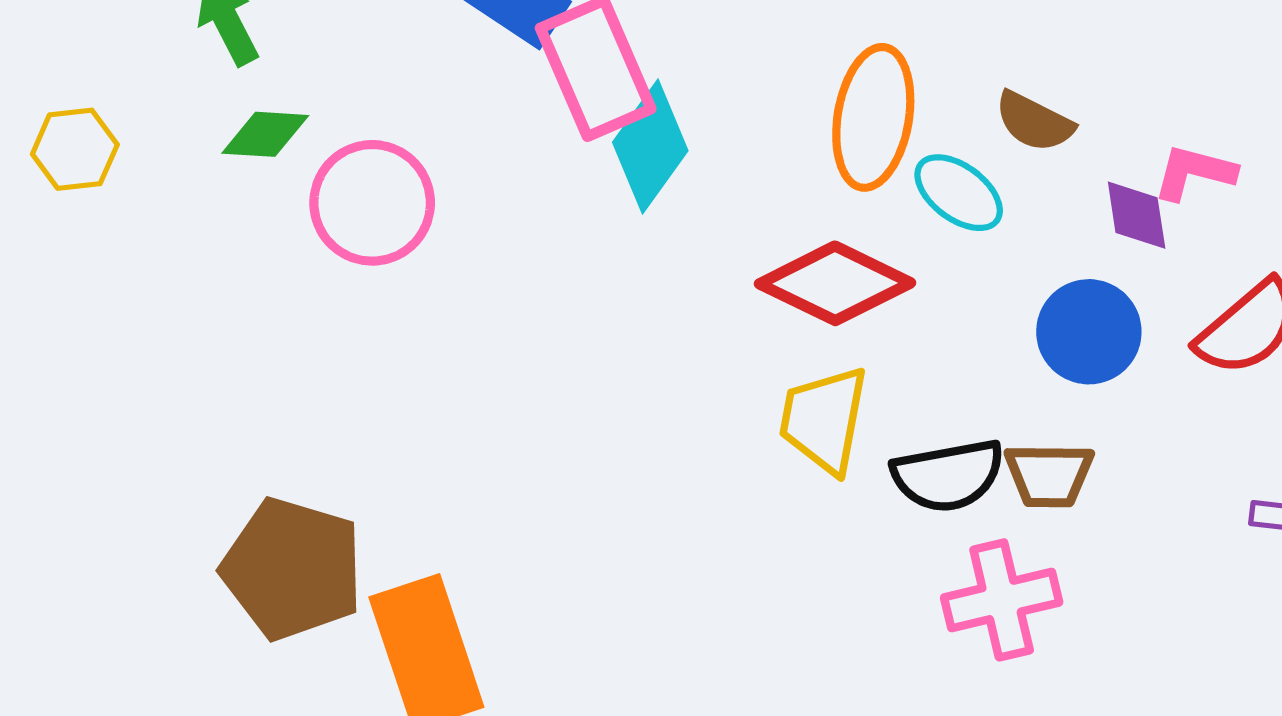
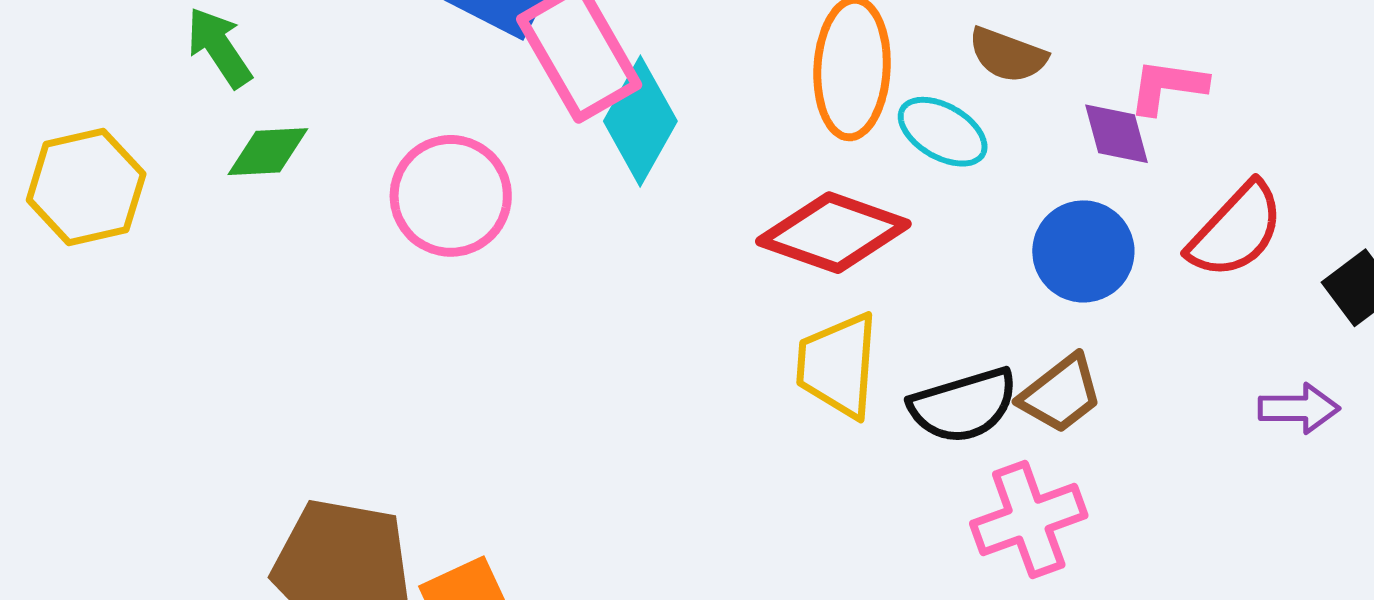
yellow hexagon: (75, 149) -> (86, 187), size x1.4
pink circle: (372, 203) -> (451, 196), moved
brown trapezoid: (1049, 475) -> (1061, 394), turned -32

